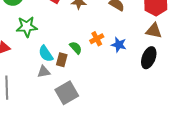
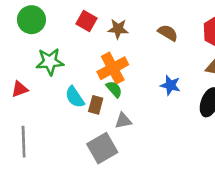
orange cross: (97, 39) -> (113, 68), moved, size x1.6
gray triangle: (44, 72) -> (123, 121), moved

